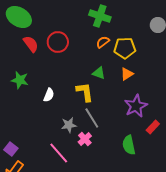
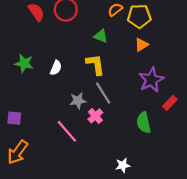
green triangle: (99, 73) -> (101, 36), moved
green star: (20, 80) -> (24, 63), moved
purple square: (11, 149) -> (14, 118), moved, turned -32

